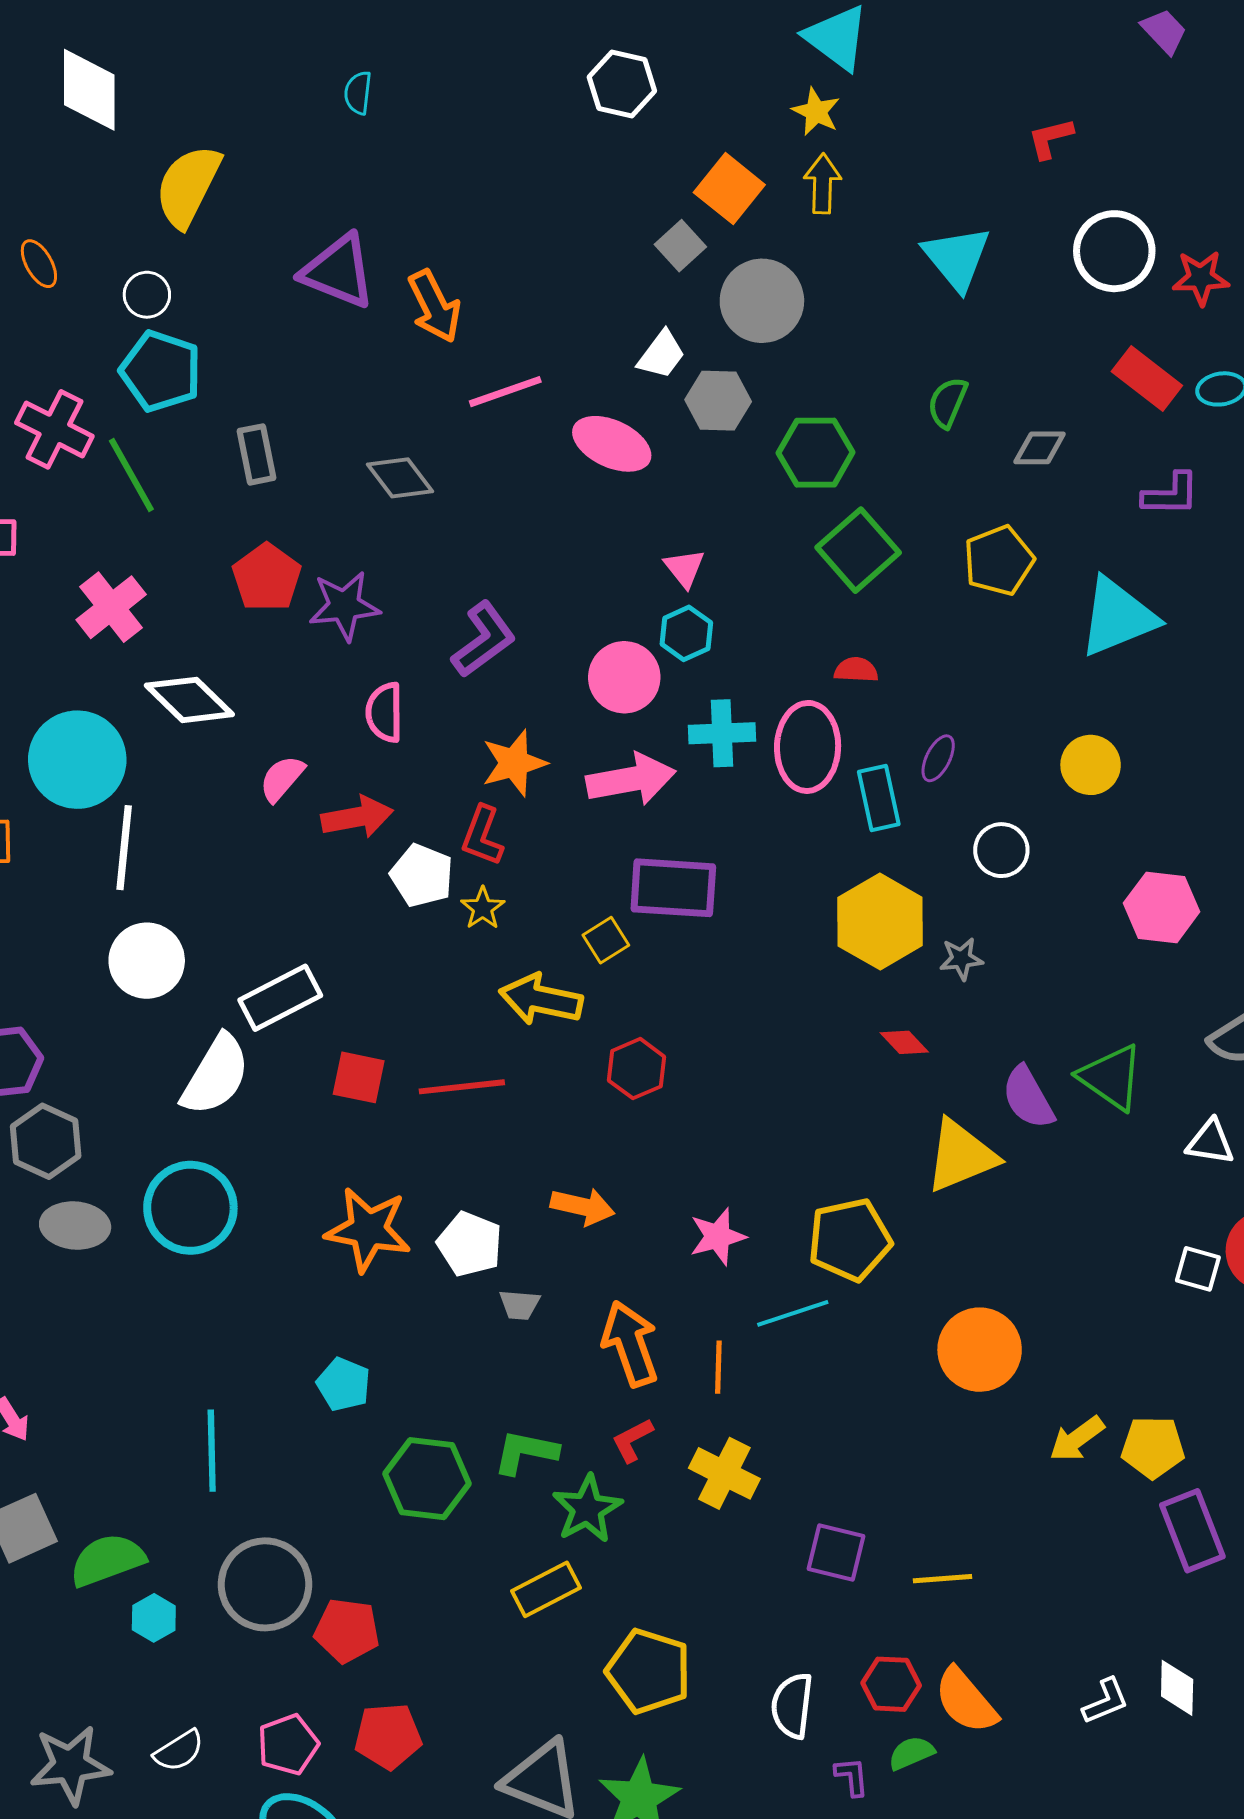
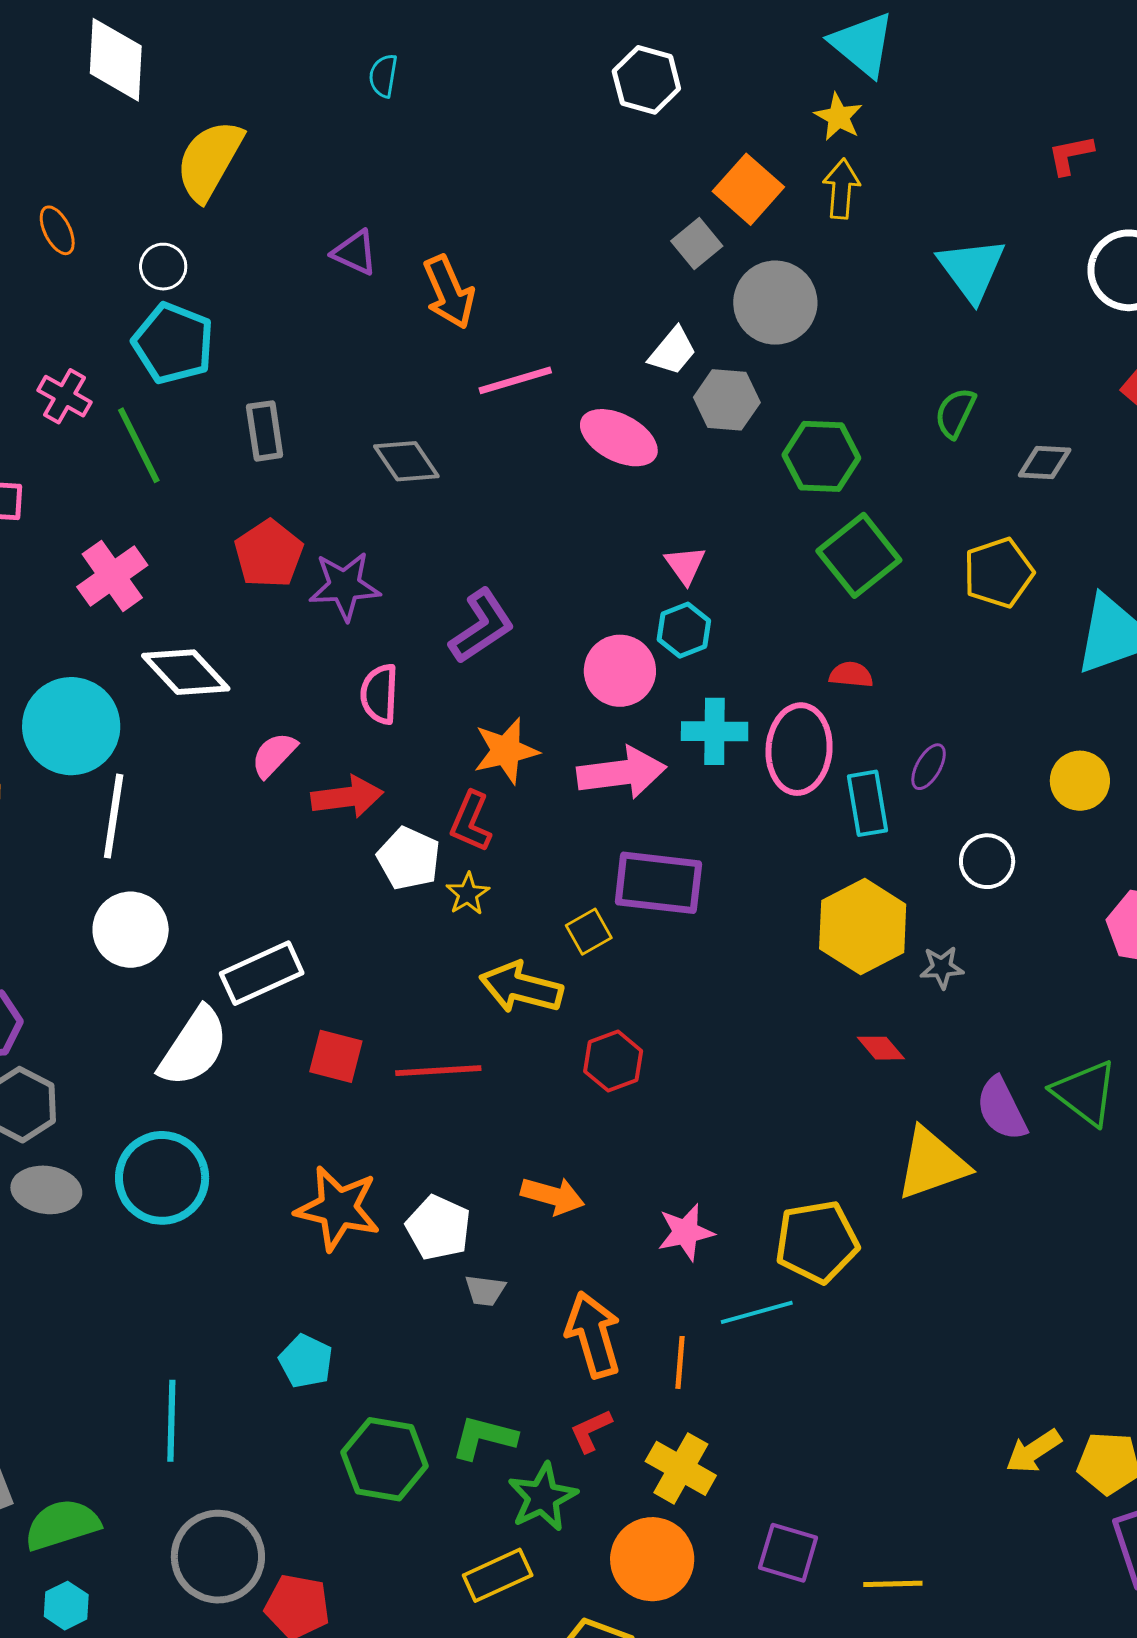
purple triangle: (338, 271) -> (355, 253), size x0.6
pink cross: (54, 429) -> (65, 396), size x0.7
orange circle: (980, 1350) -> (652, 1559), moved
cyan hexagon: (154, 1618) -> (66, 1606), moved

